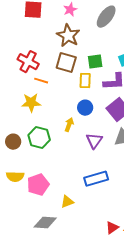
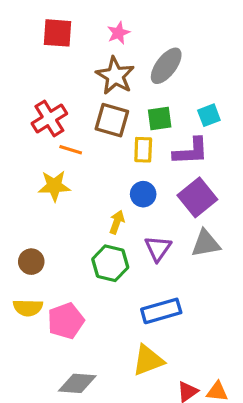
gray ellipse: (106, 17) -> (166, 66), moved
red cross: (28, 62) -> (49, 118), turned 30
green hexagon: (39, 138) -> (110, 263), moved
brown circle: (13, 142) -> (31, 262), moved
yellow triangle: (67, 202) -> (148, 360), moved, size x1.5

